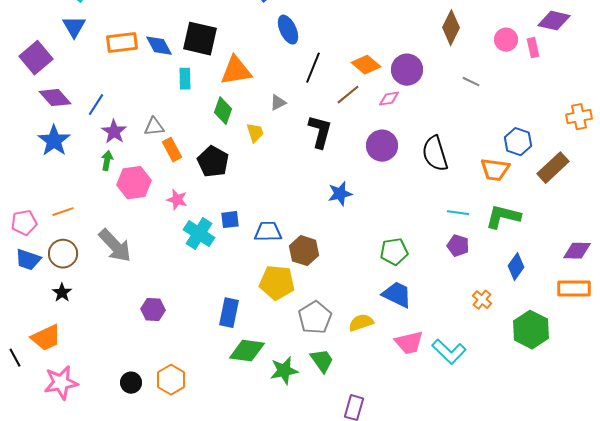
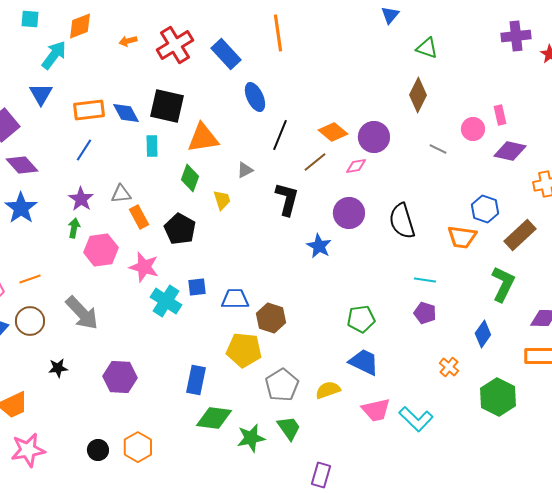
purple diamond: (554, 21) -> (510, 151), moved
pink circle: (506, 40) -> (473, 129), moved
blue line: (96, 105) -> (84, 150), moved
blue star: (340, 194) -> (319, 246), moved, turned -30
pink star: (177, 200) -> (144, 267), size x1.4
green L-shape: (503, 217) -> (503, 284), moved, turned 102
black star: (62, 293) -> (58, 368), moved, turned 30
purple hexagon: (153, 310) -> (120, 377), size x1.4

